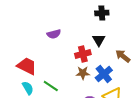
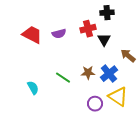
red cross: (83, 54) -> (88, 29), moved
red trapezoid: (27, 66) -> (32, 35), moved
green line: (51, 86) -> (63, 78), moved

